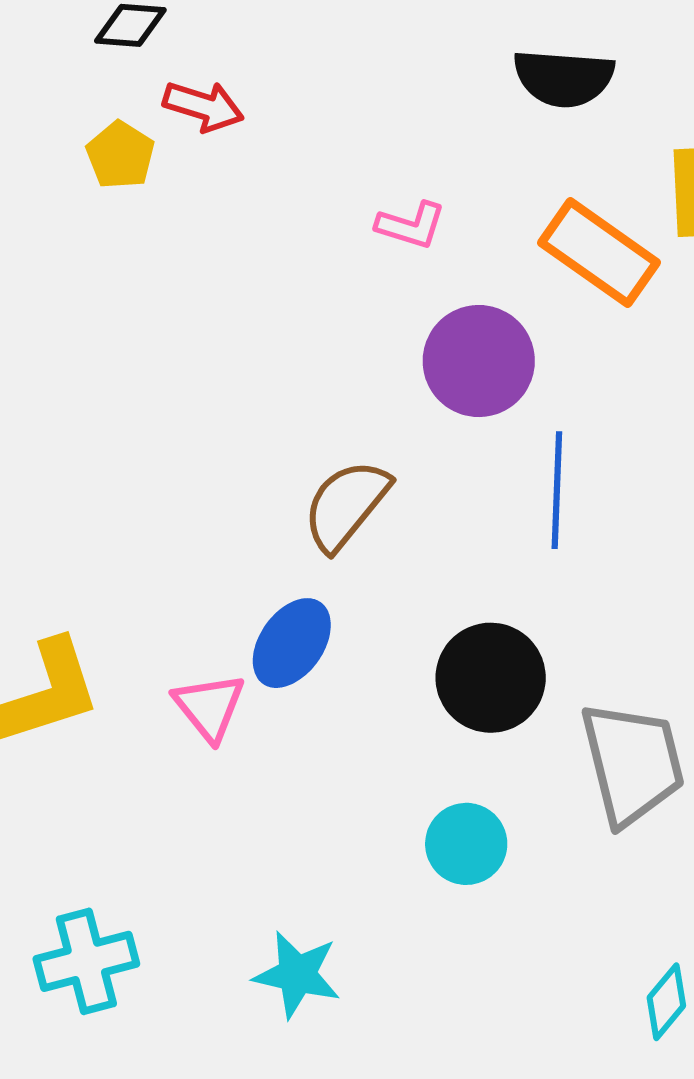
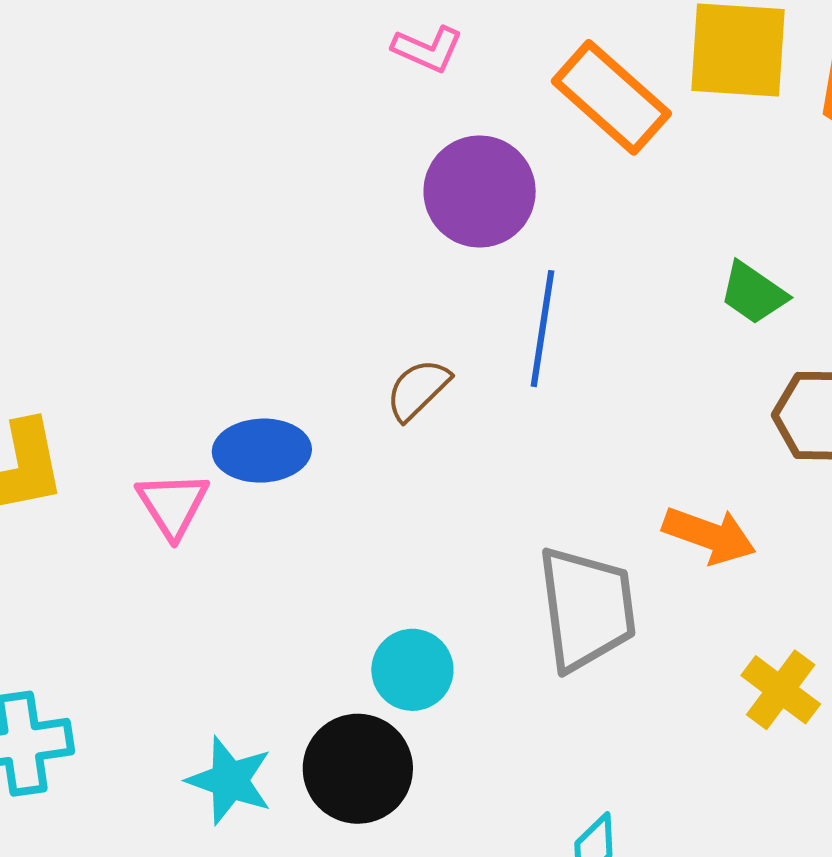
brown semicircle: (346, 505) -> (418, 389), moved, size x0.7
blue ellipse: (292, 643) -> (262, 451), turned 46
black circle: (491, 678) -> (358, 769), moved

